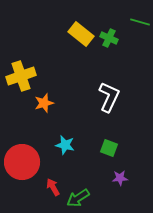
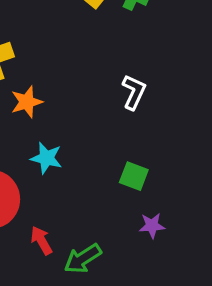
white L-shape: (109, 97) -> (134, 92), size x0.7
cyan star: (65, 145) -> (46, 158), moved

